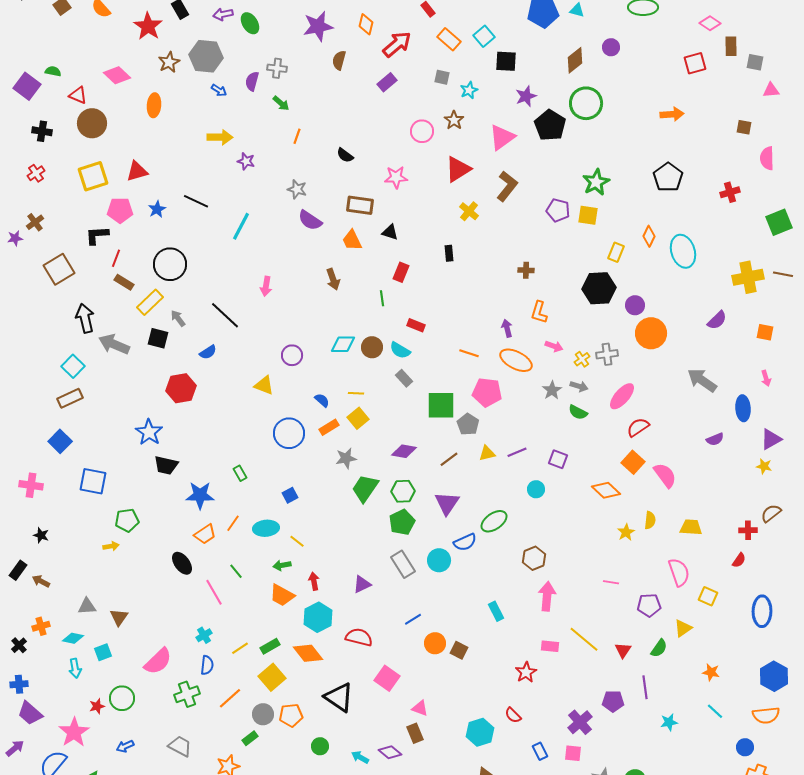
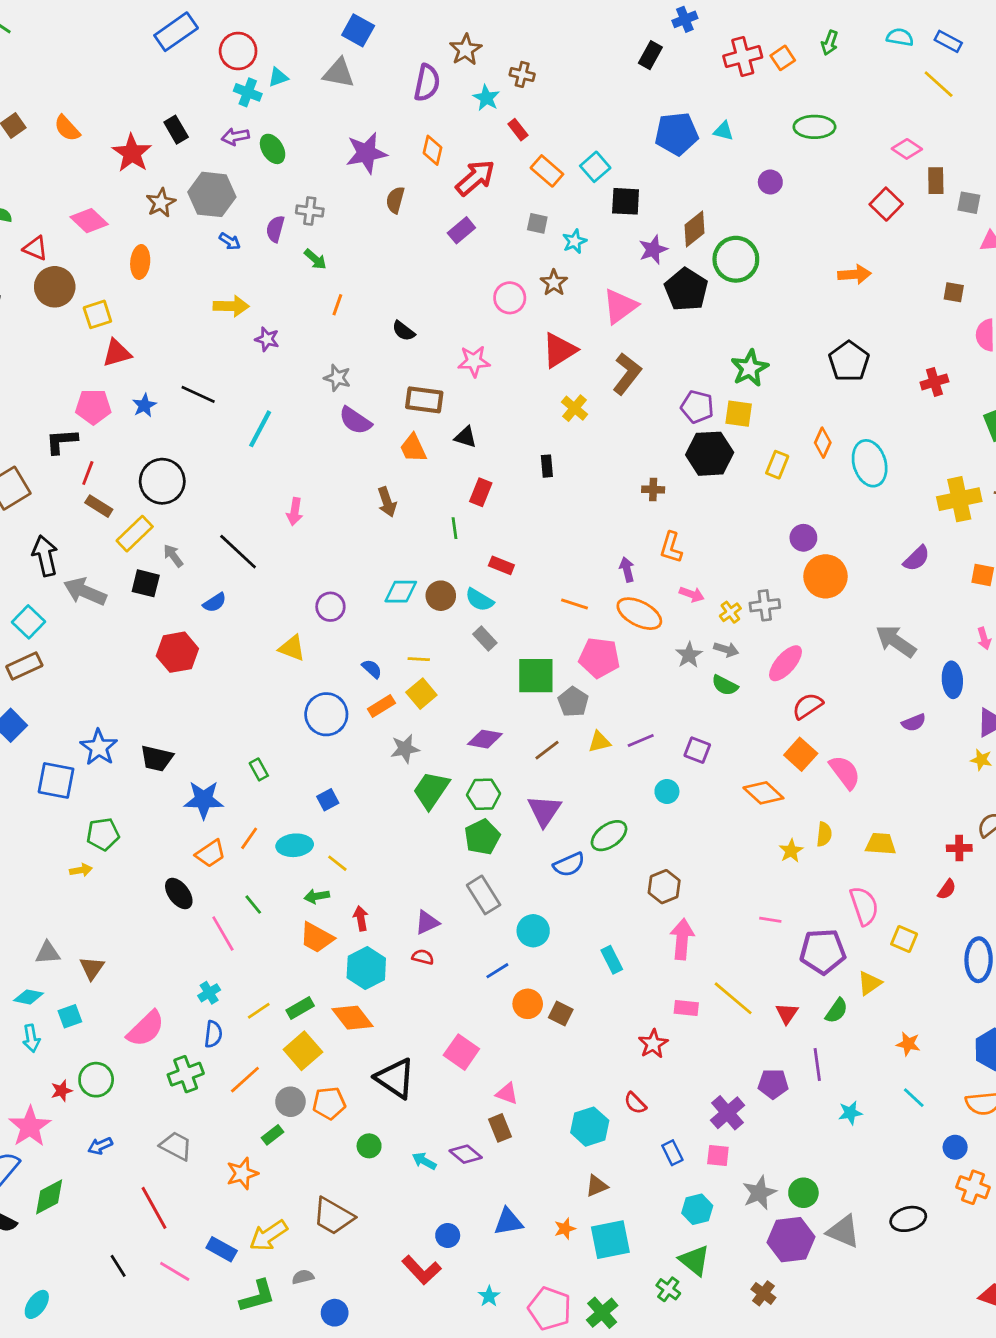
brown diamond: (575, 60) -> (694, 229), moved
red square: (695, 63) -> (886, 204), turned -30
yellow square: (93, 176) -> (97, 314), moved, size x0.7
black hexagon: (599, 288) -> (710, 454), moved
blue star: (149, 432) -> (99, 747), moved
cyan circle: (439, 560) -> (533, 931), moved
purple pentagon: (649, 605) -> (823, 951), size x1.4
red semicircle: (359, 637) -> (423, 957), moved, size x0.6

